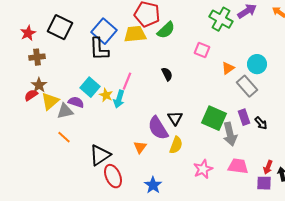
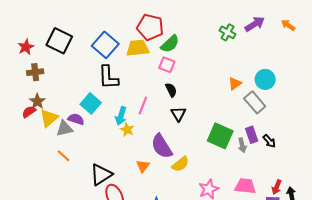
green cross: (221, 19) -> (227, 32), size x0.7
black L-shape: (99, 49) -> (108, 77), moved
pink square: (202, 50) -> (167, 65), moved
pink line: (127, 81) -> (143, 106), moved
yellow star: (106, 95) -> (127, 130), moved
black triangle: (175, 118) -> (178, 114), moved
gray arrow: (230, 134) -> (242, 145), moved, size x0.6
yellow semicircle: (176, 145) -> (180, 164), turned 30

